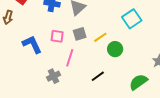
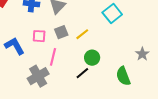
green circle: (115, 49) -> (92, 58), moved
gray cross: (53, 76) -> (38, 76), size x1.5
green semicircle: (138, 82) -> (123, 76), turned -72

